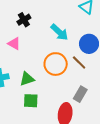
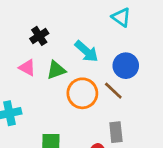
green triangle: (27, 79) -> (56, 70), moved
gray rectangle: (80, 94) -> (116, 132), turned -35

